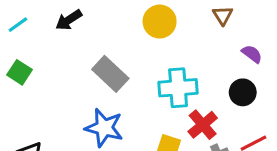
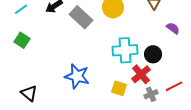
gray rectangle: (110, 74) -> (81, 17), moved
black circle: (243, 92) -> (153, 54), moved

